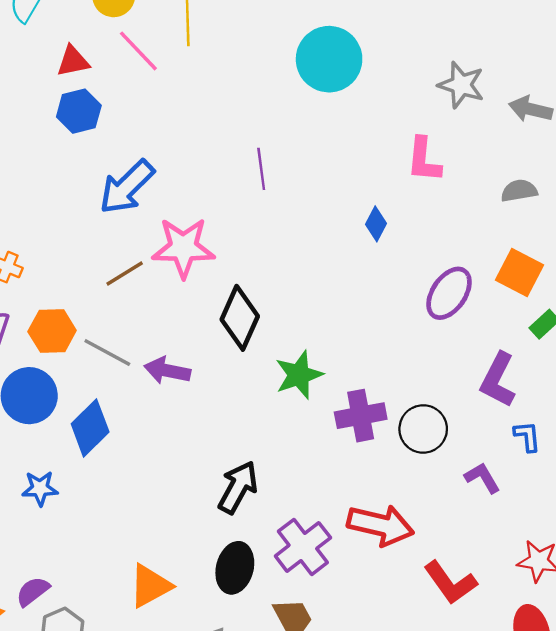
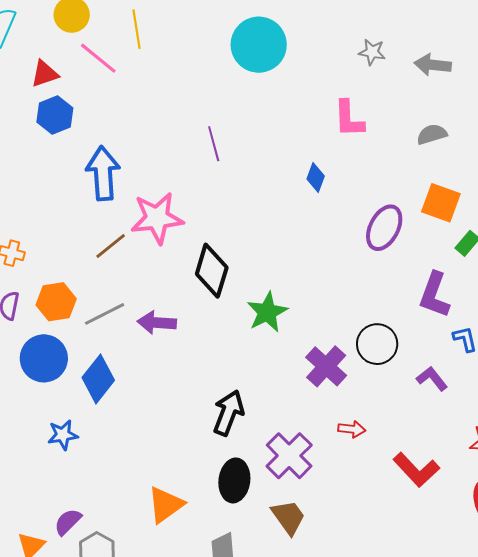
gray star: (461, 85) -> (372, 52), size x0.7
blue arrow: (127, 187) -> (103, 173), turned 138
gray line: (107, 352) -> (105, 314), turned -48
purple cross: (361, 416) -> (326, 366), moved, turned -30
red arrow: (381, 525) -> (352, 429), size x0.5

